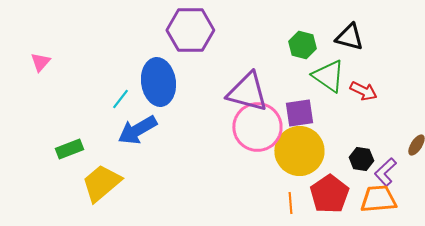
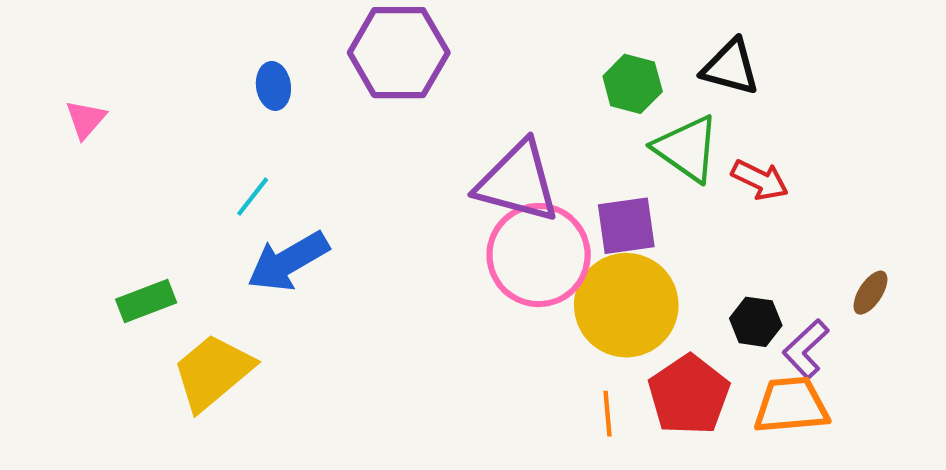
blue ellipse: (158, 82) -> (273, 86), moved, size x0.5

